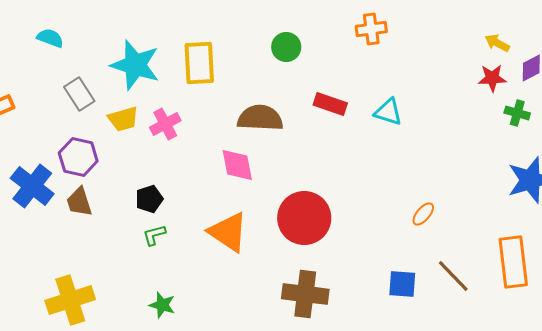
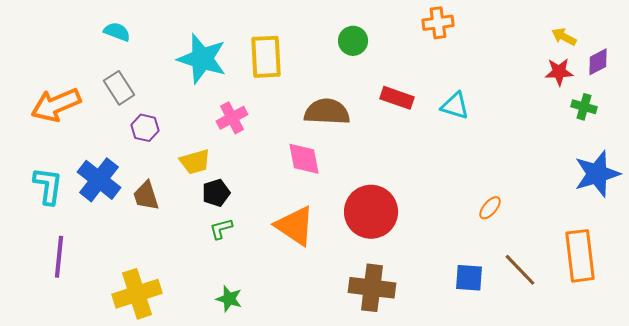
gray rectangle: (79, 94) -> (119, 88), moved
yellow trapezoid: (123, 119) -> (195, 162), moved
purple hexagon: (78, 157) -> (145, 128), moved, size x0.7

